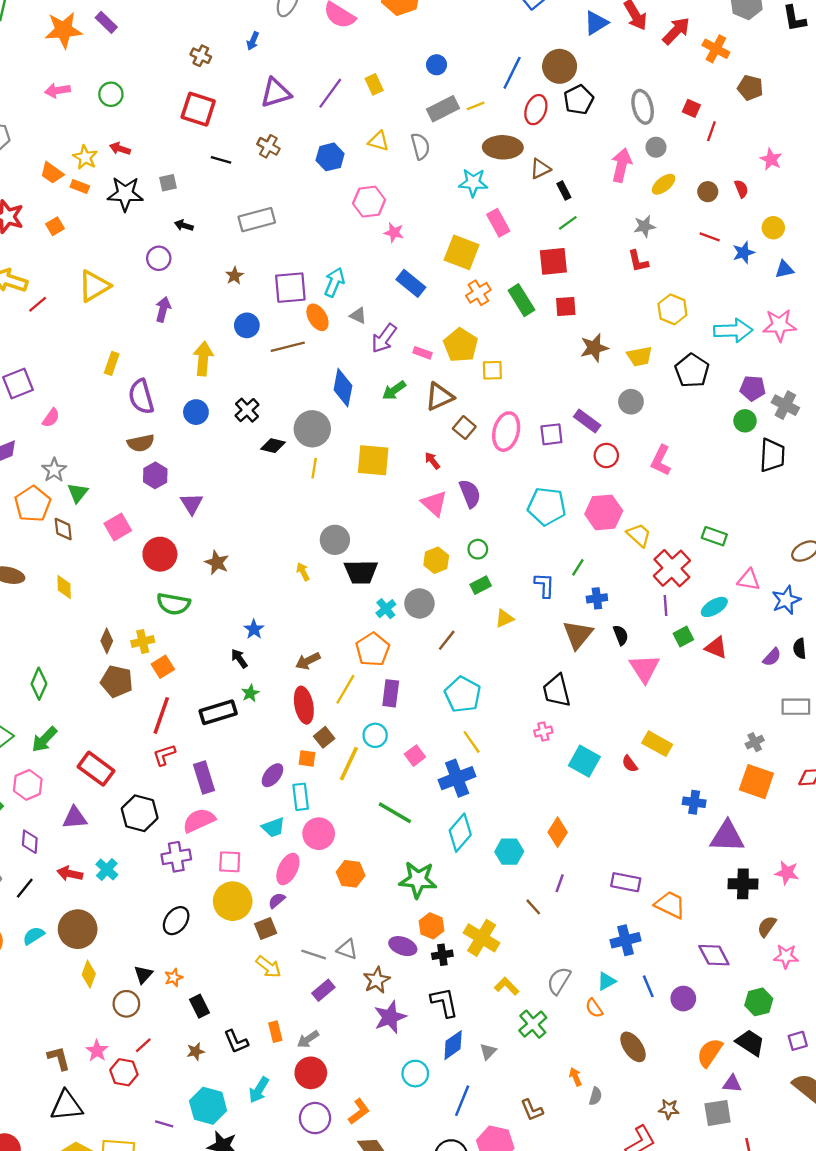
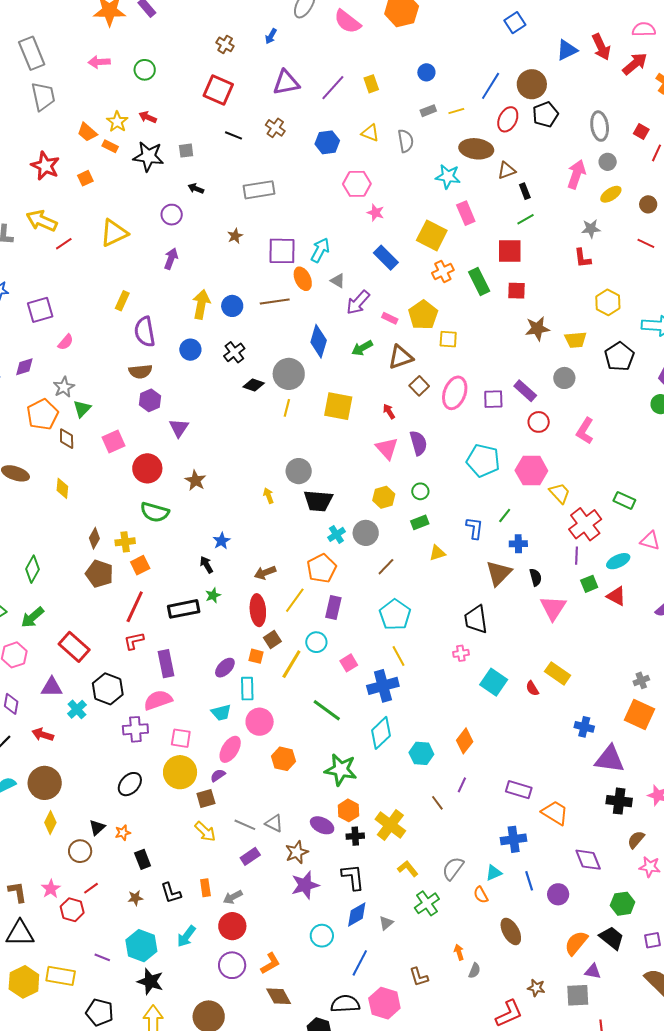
gray rectangle: (443, 109) -> (428, 111), size x0.6
blue circle: (247, 325) -> (232, 306), moved
cyan cross: (107, 869) -> (77, 709), moved

